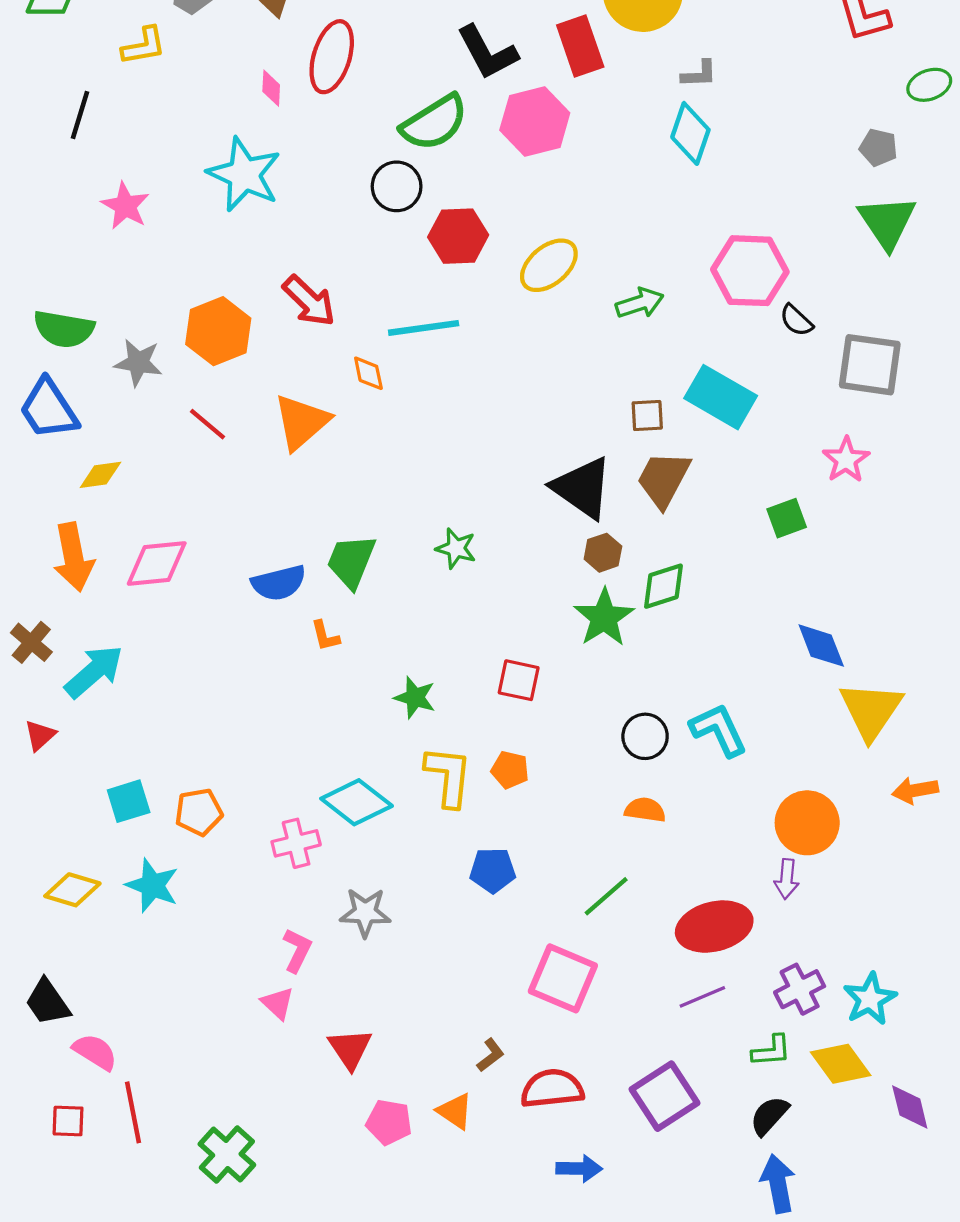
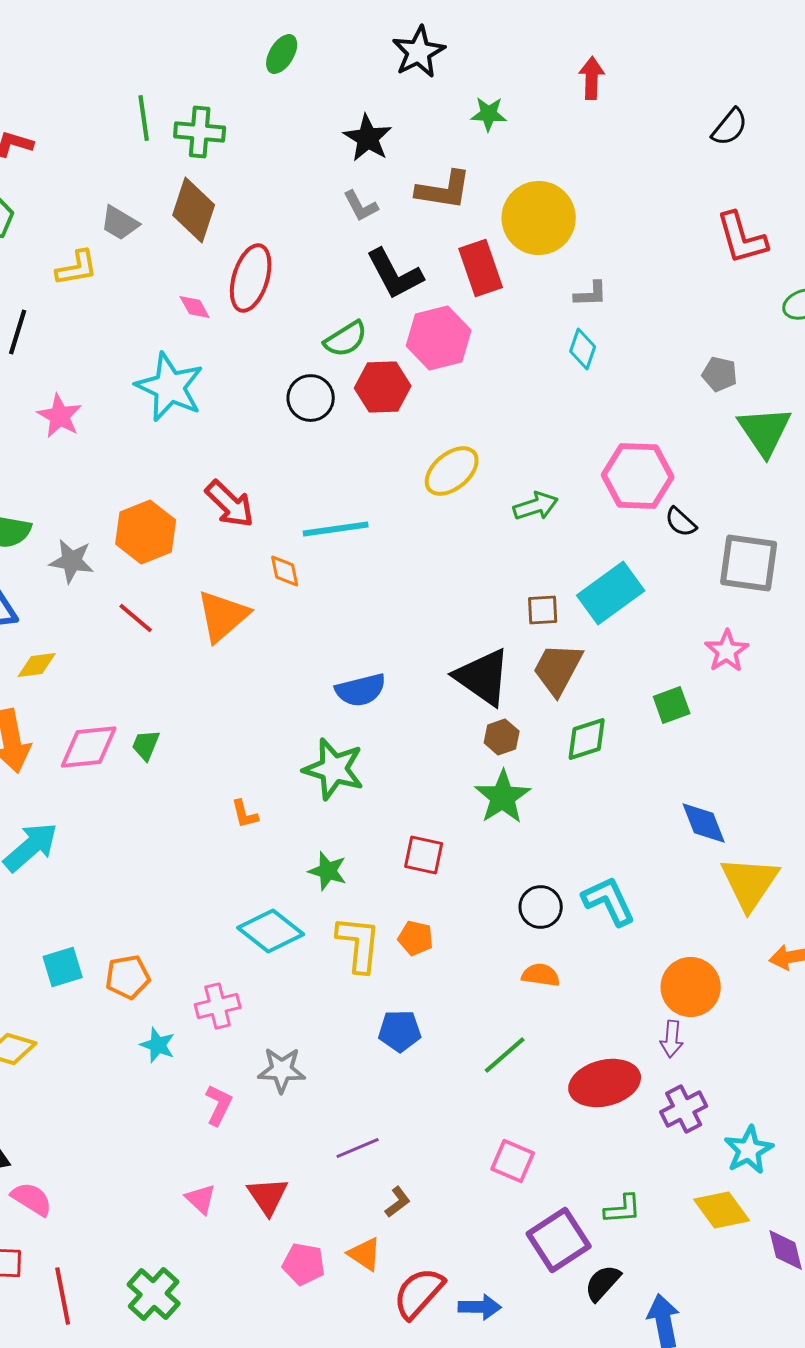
pink diamond: (271, 88) -> (195, 307), turned -32
green semicircle: (434, 123) -> (346, 339), size x0.7
cyan diamond: (690, 133) -> (583, 349), size x0.7
gray pentagon: (878, 147) -> (720, 374), moved
red hexagon: (458, 236) -> (383, 387), moved
cyan rectangle: (721, 397) -> (611, 593), turned -66
green star: (456, 548) -> (334, 769), moved, size x1.6
green trapezoid: (351, 561) -> (146, 745), moved, size x0.6
blue semicircle: (279, 583) -> (361, 690), moved
green diamond: (663, 586) -> (587, 739), moved
cyan diamond: (357, 802) -> (271, 931), moved
cyan star: (152, 885) -> (158, 1045), moved, size x0.7
pink square: (563, 978) -> (513, 1161), moved, size x0.7
purple cross: (800, 989) -> (684, 1109), moved
purple line: (702, 997) -> (358, 1148), moved
pink triangle: (278, 1003) -> (201, 1199), moved
green L-shape: (771, 1051) -> (623, 1209), moved
red semicircle: (552, 1089) -> (419, 1293), moved, turned -42
red line: (133, 1112) -> (63, 1296), moved
black semicircle: (769, 1116) -> (603, 1283), moved

